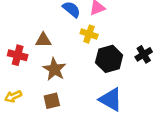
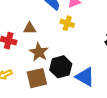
black hexagon: (109, 59) -> (61, 67), moved
brown square: (52, 101) -> (37, 78), size x1.5

